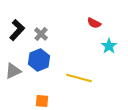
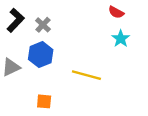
red semicircle: (94, 23) -> (116, 12), moved

